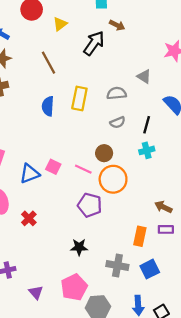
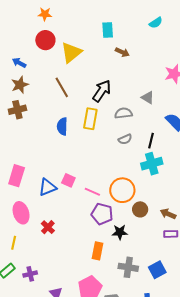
yellow triangle: (60, 24) -> (71, 52), size x1.6
black arrow: (94, 43) -> (102, 91), moved
cyan cross: (147, 150) -> (152, 164), size x1.5
brown circle: (104, 153) -> (140, 209), moved
pink line: (83, 169) -> (92, 192), moved
orange rectangle: (140, 236) -> (98, 251), moved
black star: (79, 247) -> (120, 232), moved

